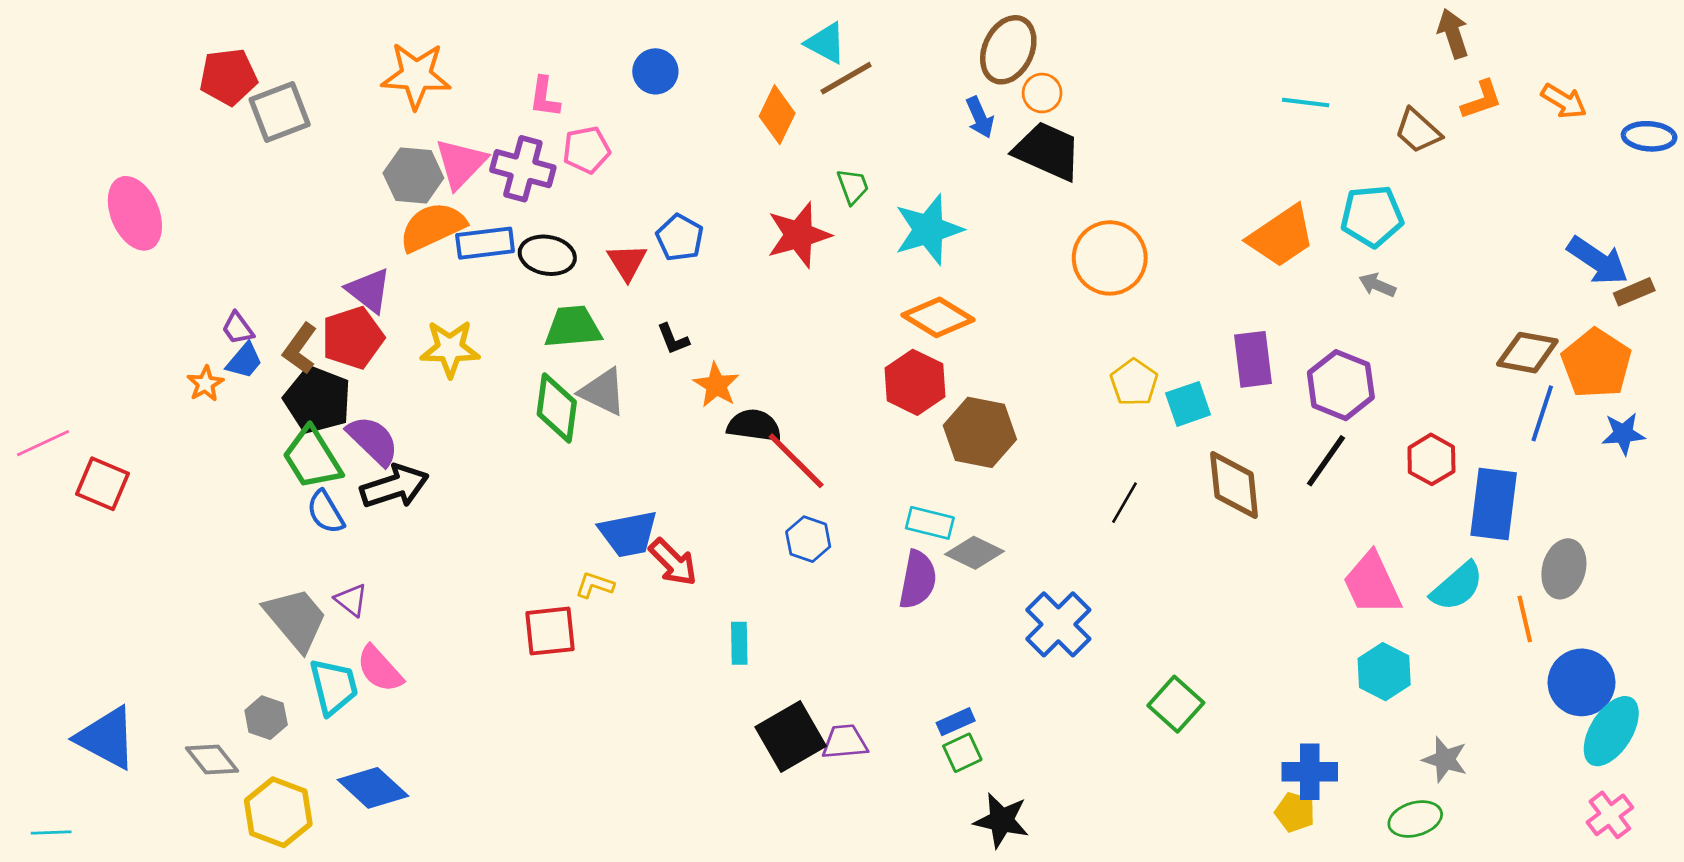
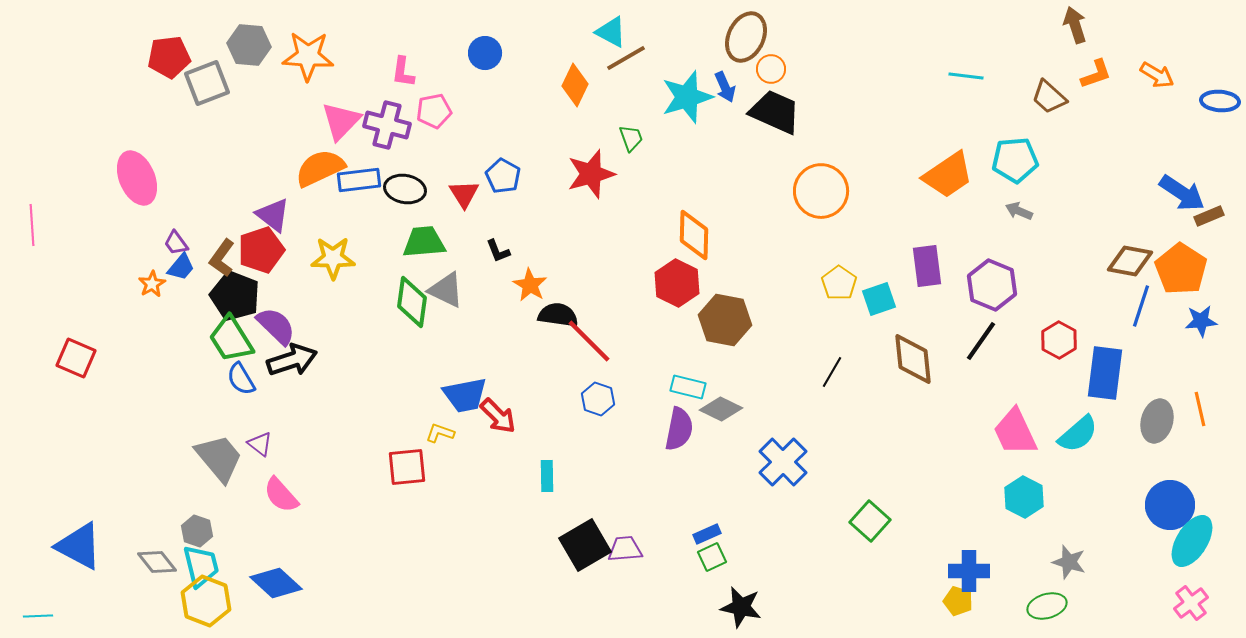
gray hexagon: (413, 175) -> (249, 45), moved
pink ellipse: (135, 213) -> (137, 178), moved
cyan star: (929, 230) -> (687, 97), moved
orange diamond: (938, 317) -> (694, 235), turned 60
pink line: (43, 443) -> (32, 225), moved, turned -69
orange line: (1525, 619) -> (1200, 409), moved
cyan trapezoid: (334, 687) -> (201, 566), moved

